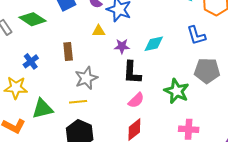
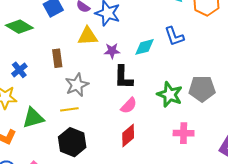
yellow triangle: (99, 31) -> (88, 36), size x1.5
blue L-shape: (196, 35) -> (174, 36), moved
gray pentagon: (207, 71) -> (202, 89), moved

